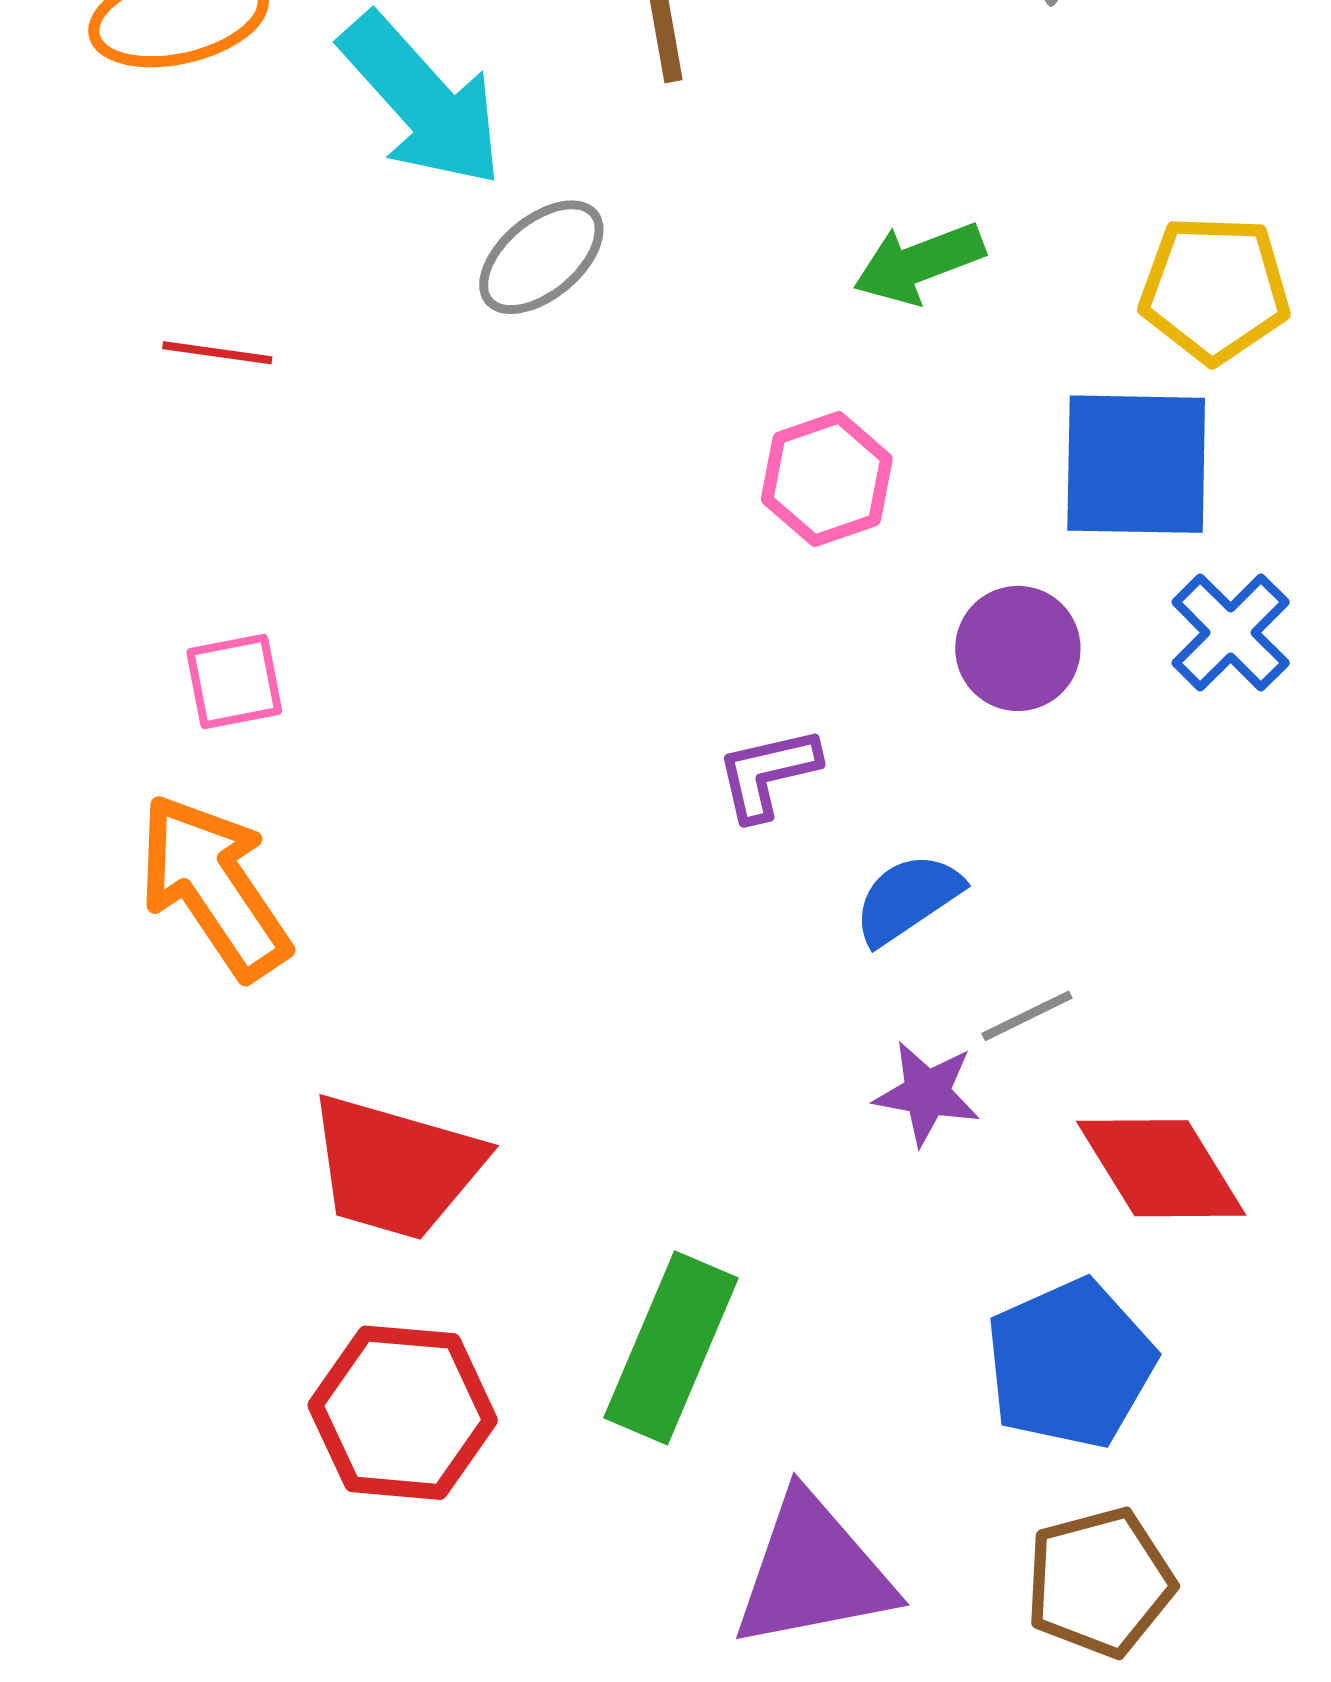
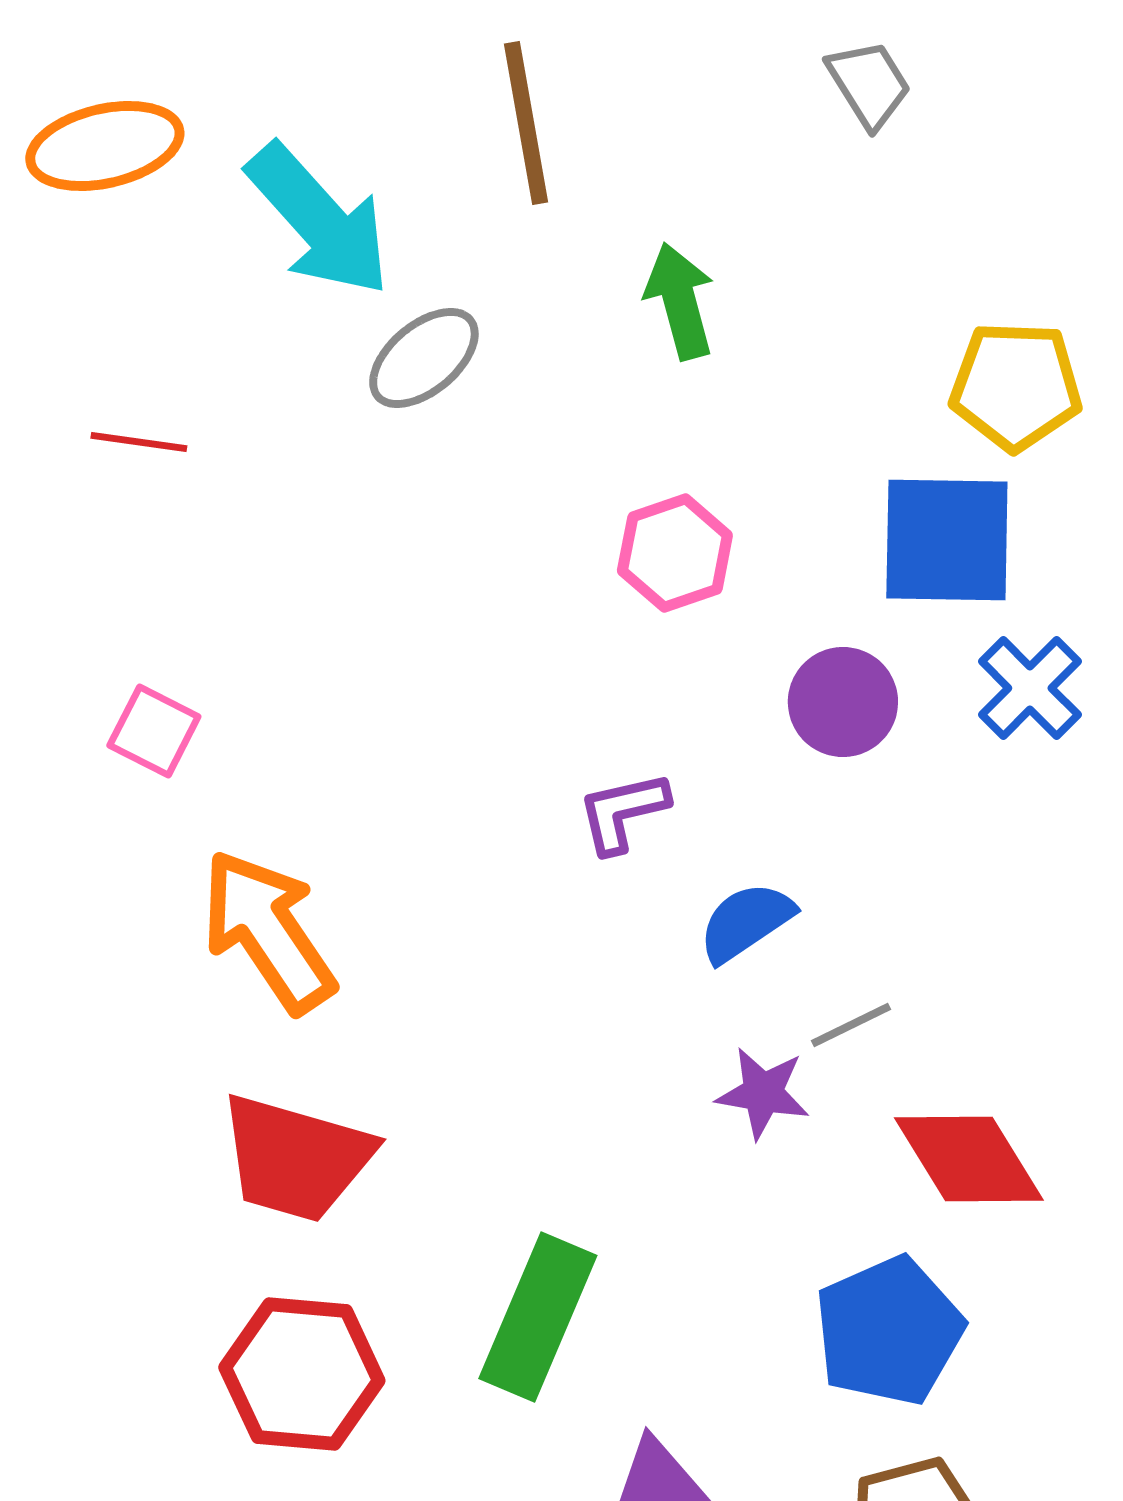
green arrow: (919, 263) -> (680, 301), moved, turned 96
pink square: (234, 681) -> (154, 731), turned 38
orange arrow: (214, 886) -> (268, 931), moved

